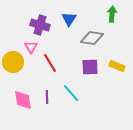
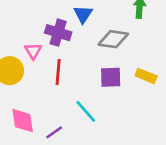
purple cross: (40, 25) -> (58, 33), moved
red line: (50, 63) -> (58, 72), turned 36
purple line: (47, 97) -> (54, 132), moved, turned 56

